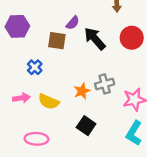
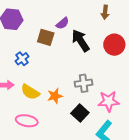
orange star: (82, 91) -> (55, 96), moved
black square: (86, 126) -> (80, 113), moved
pink ellipse: (36, 139) -> (27, 121), moved

